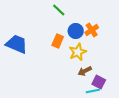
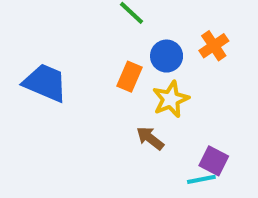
orange cross: (92, 30) -> (214, 46), moved
brown arrow: (85, 71) -> (150, 138), moved, turned 64

